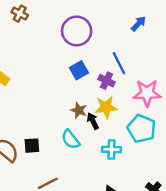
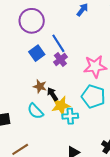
blue line: (119, 63) -> (58, 43), moved
purple cross: (106, 81) -> (60, 60), turned 32
yellow star: (106, 107) -> (61, 106), moved

